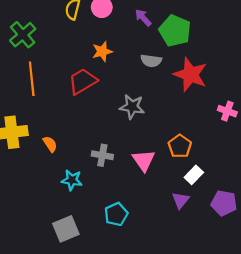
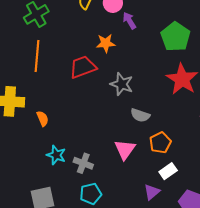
purple arrow: (143, 18) -> (129, 21), moved
gray semicircle: (151, 61) -> (140, 115), moved
gray star: (132, 107) -> (122, 84), moved
gray cross: (102, 155) -> (83, 163), moved

